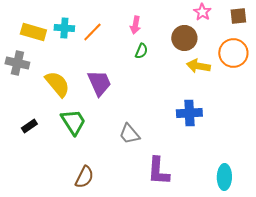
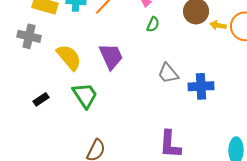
yellow arrow: (198, 66) -> (218, 25), moved, size x0.7
gray trapezoid: (129, 134) -> (168, 73), moved

